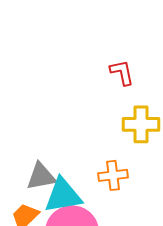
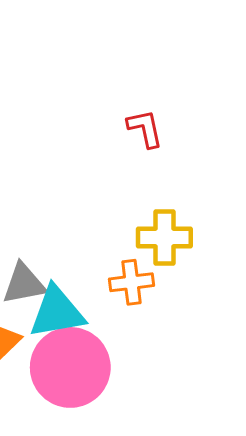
yellow cross: (141, 124) -> (164, 237), moved

